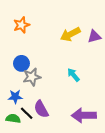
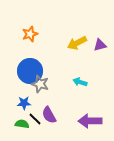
blue circle: (21, 63) -> (30, 71), size x1.6
cyan arrow: (73, 75) -> (80, 82), turned -32
gray star: (32, 77) -> (40, 84), turned 30

